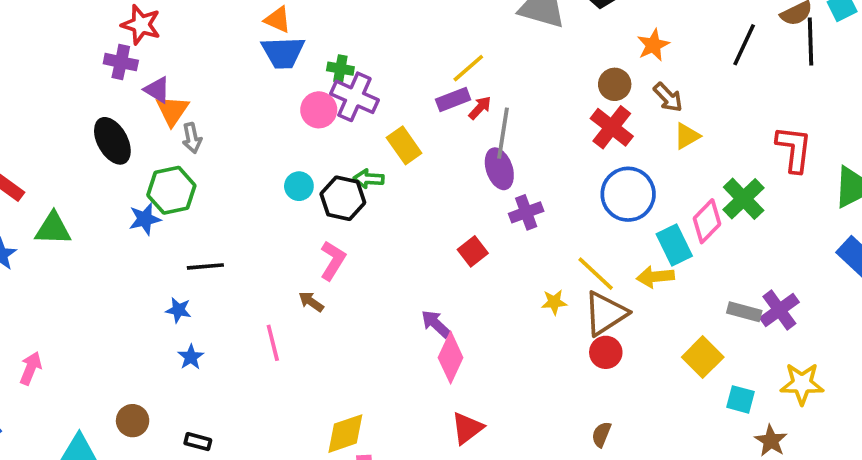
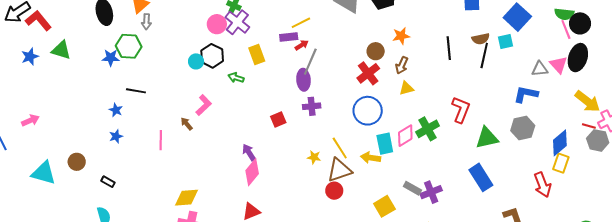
black line: (744, 45) -> (449, 48), turned -45
brown arrow: (668, 97) -> (402, 65), turned 54
green arrow: (369, 179) -> (236, 78), moved
black hexagon: (343, 198) -> (212, 56), moved
pink arrow: (31, 368) -> (30, 120), turned 30

